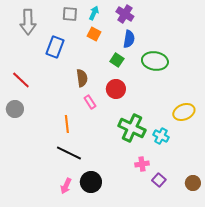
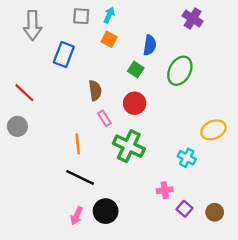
purple cross: (125, 14) -> (193, 18), moved
green ellipse: (155, 61) -> (180, 71), turned -70
green cross: (132, 128) -> (129, 146), moved
brown circle: (193, 183) -> (215, 212), moved

